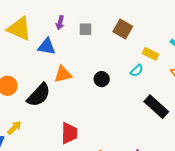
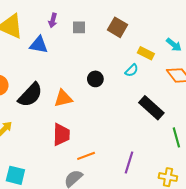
orange triangle: (63, 74) -> (63, 98), moved

